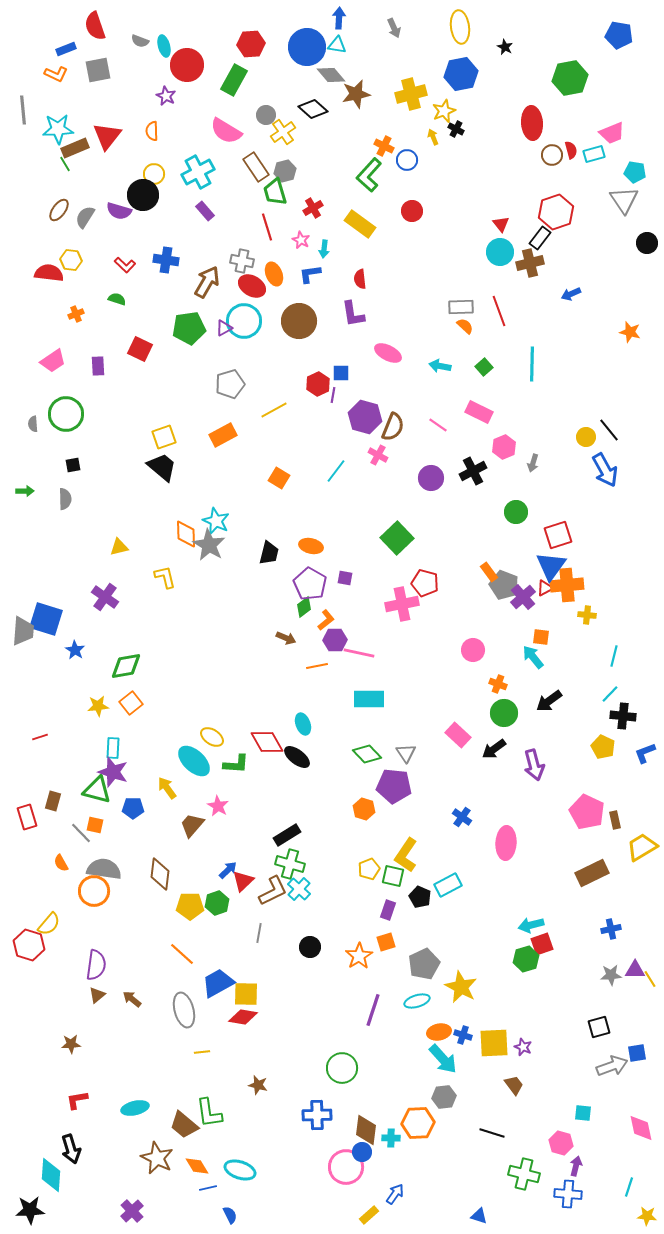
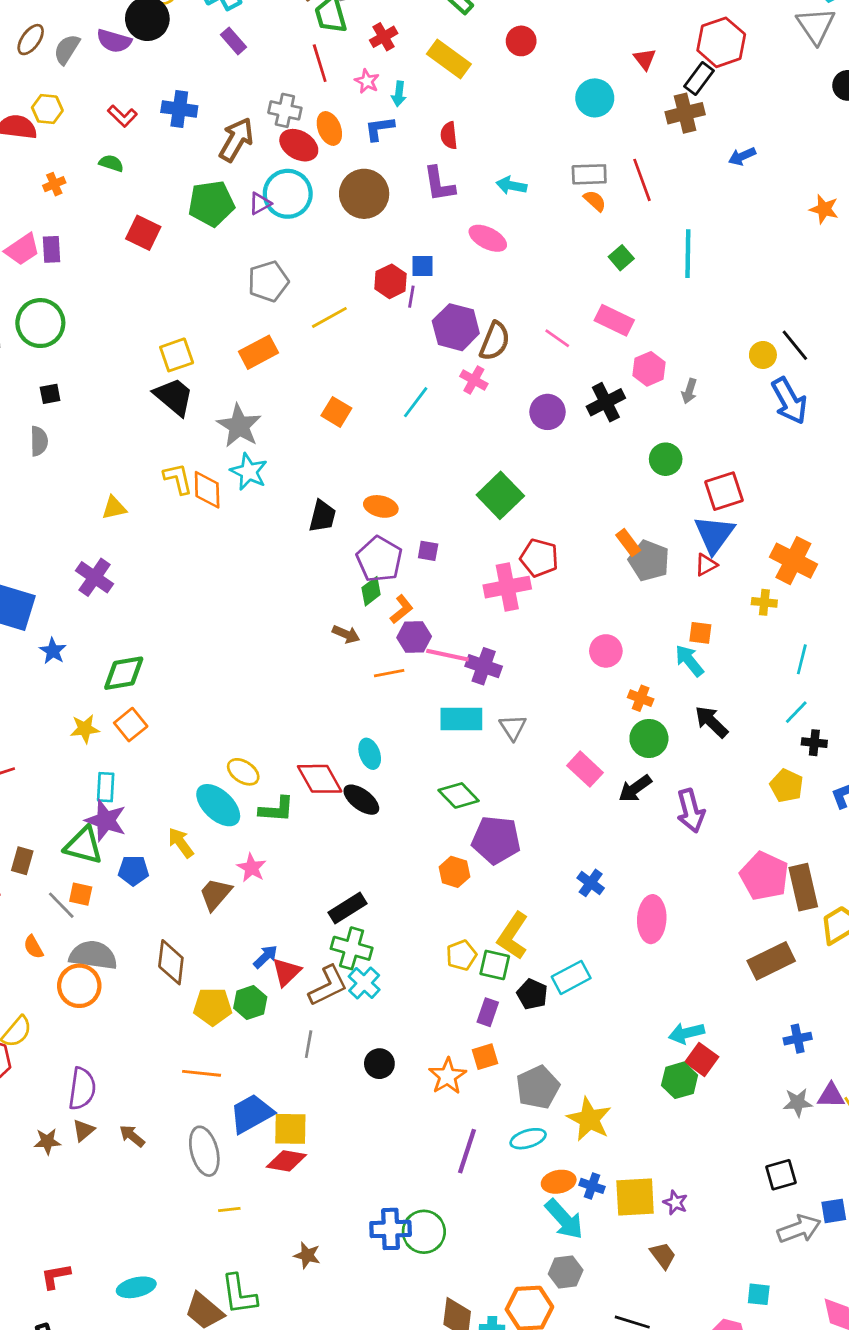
cyan circle: (500, 252) -> (595, 98), moved
purple rectangle: (98, 366) -> (51, 249), moved
cyan arrow: (440, 366) -> (511, 185), moved
gray star: (209, 545) -> (239, 426), moved
yellow L-shape: (165, 577) -> (178, 479), moved
orange cross: (567, 585) -> (793, 561), moved, turned 32
purple cross: (523, 597) -> (484, 666), moved, turned -30
black arrow: (549, 701) -> (711, 722), turned 80
black cross: (623, 716) -> (814, 743), size x0.7
gray triangle: (406, 753) -> (513, 727), moved
brown rectangle: (615, 820) -> (803, 887), size x1.8
red square: (542, 944) -> (702, 1059), turned -35
orange line: (182, 954) -> (202, 1073), turned -36
brown star: (71, 1044) -> (47, 1141), moved
blue cross: (317, 1115) -> (391, 1229), moved

